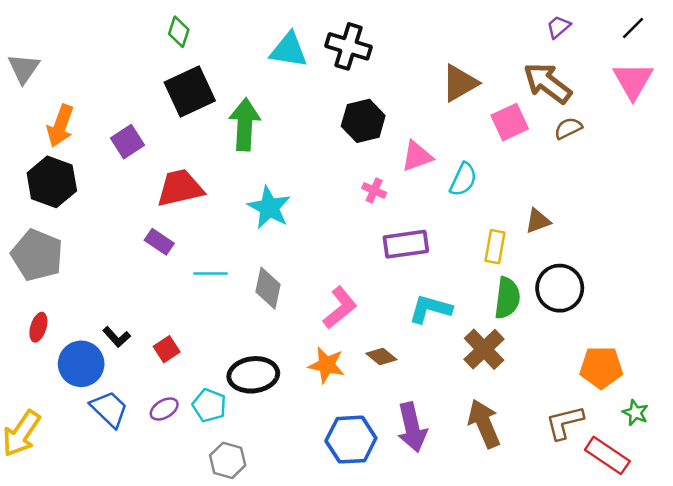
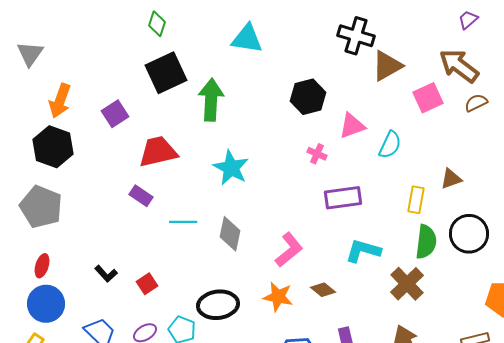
black cross: (349, 46) -> (356, 36), moved
blue circle: (81, 364) -> (46, 304), moved

